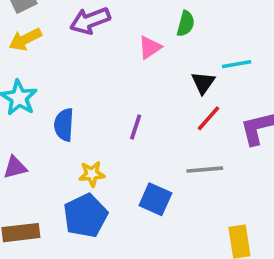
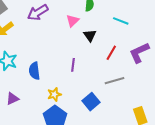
cyan line: (237, 64) -> (121, 21), turned 42
black triangle: (203, 83) -> (90, 35), moved
blue square: (155, 199) -> (91, 102), turned 36

